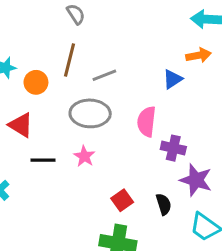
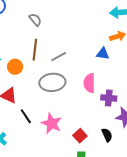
blue triangle: (173, 79) -> (103, 54), turned 48
pink star: (84, 156) -> (52, 123), moved, size x1.5
black line: (43, 160) -> (26, 116), turned 63

